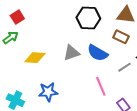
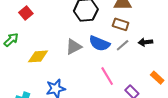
red square: (17, 17) -> (26, 13), moved
gray line: (124, 67) -> (123, 45), moved

